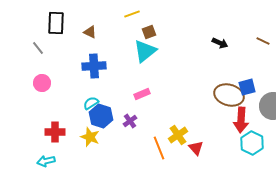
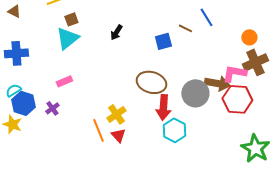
brown triangle: (90, 32) -> (14, 11), moved
black arrow: (220, 43) -> (116, 32), moved, turned 98
blue square: (247, 87) -> (163, 41), moved
yellow cross: (178, 135) -> (116, 114), moved
orange line: (159, 148) -> (98, 130), moved

